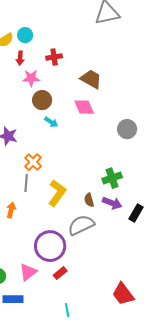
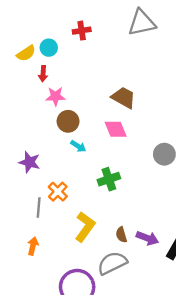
red cross: (54, 57) -> (82, 31), moved
green cross: (112, 178) -> (109, 179), moved
gray line: (26, 183) -> (39, 207), moved

